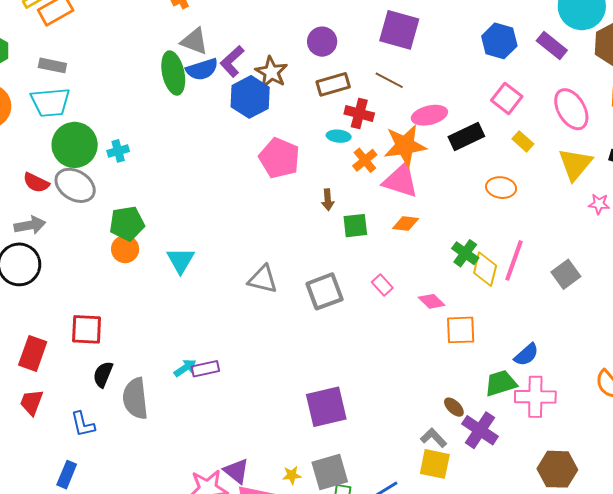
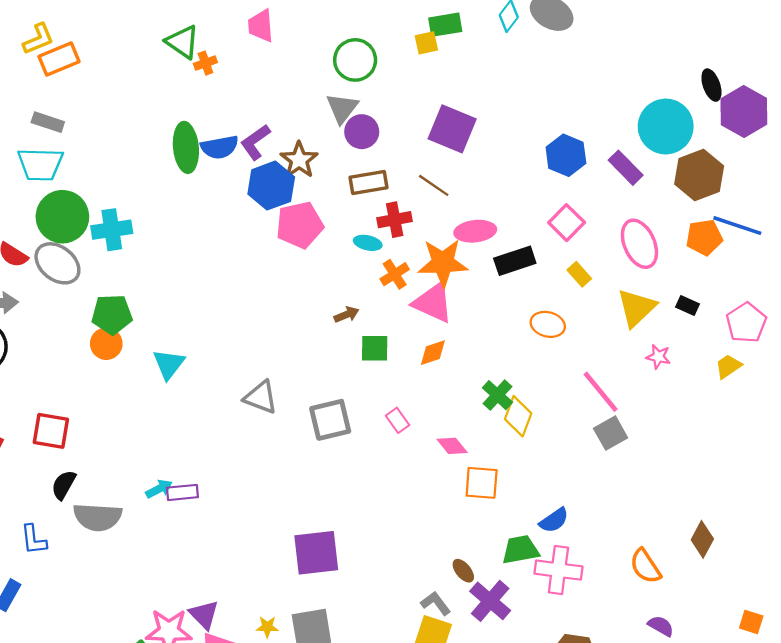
gray triangle: (194, 41) -> (342, 108), moved, turned 40
red cross: (359, 114) -> (395, 220), turned -32
cyan cross: (118, 151) -> (112, 230), size x1.6
pink pentagon: (279, 158) -> (300, 225), moved, turned 30
brown arrow: (328, 200) -> (346, 315), turned -115
orange diamond: (406, 223) -> (433, 353), turned -32
pink line: (514, 260) -> (601, 392), moved, turned -66
gray semicircle: (135, 398) -> (98, 517), turned -87

